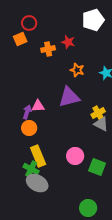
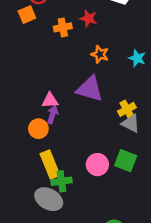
purple triangle: (69, 97) -> (90, 89), turned 30
purple arrow: (27, 112) -> (53, 115), moved
green square: (97, 167) -> (126, 161), moved
green cross: (31, 169) -> (62, 181), moved, turned -35

